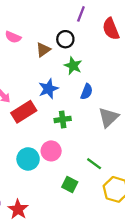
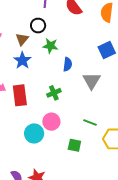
blue star: (48, 89) -> (22, 60), moved
red rectangle: (24, 112) -> (20, 95), turned -50

